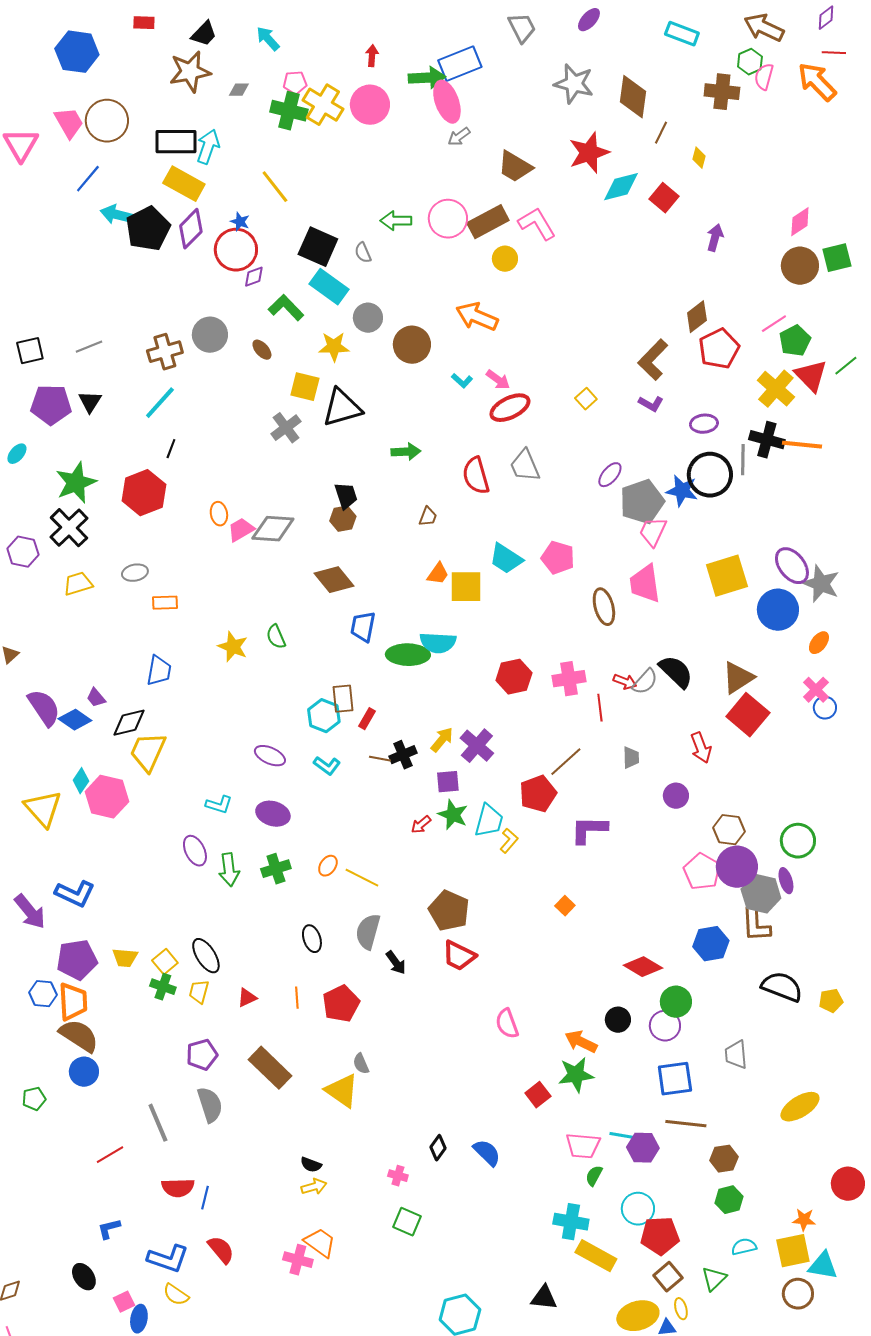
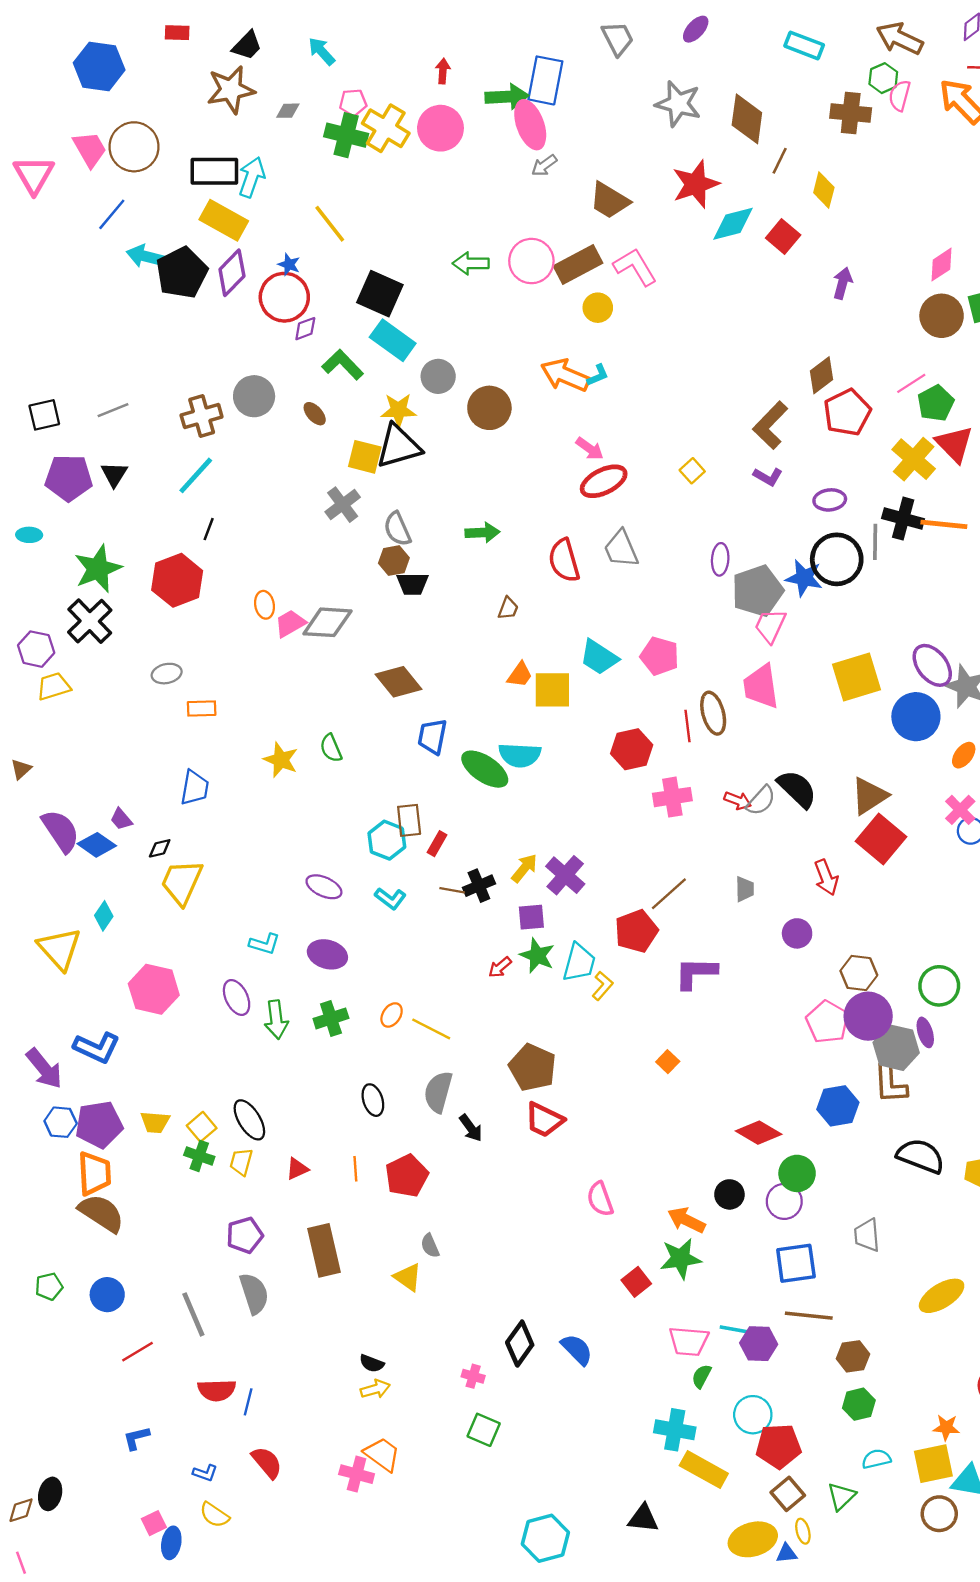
blue rectangle: (460, 64) -> (545, 80), turned -57
yellow diamond: (699, 158) -> (824, 190), size x1.4
gray semicircle: (363, 253) -> (397, 529), moved, size x1.4
cyan L-shape: (462, 381) -> (598, 375), moved, turned -65
black triangle: (342, 408) -> (399, 446), moved
cyan ellipse: (17, 454) -> (29, 535), turned 50
purple ellipse: (610, 475) -> (720, 559), turned -36
black trapezoid: (346, 496) -> (413, 584), turned 108
brown hexagon: (343, 519) -> (394, 561), moved
yellow trapezoid: (78, 584) -> (54, 686), moved
green ellipse: (408, 655) -> (485, 769), turned 33
red hexagon: (514, 677) -> (632, 749), moved
red line: (600, 708) -> (688, 726), moved
black diamond: (129, 723) -> (160, 848), size x0.6
pink hexagon: (107, 797) -> (154, 989), moved
blue hexagon: (43, 994) -> (61, 1122), moved
brown rectangle: (270, 1068) -> (324, 1250), turned 33
blue circle: (84, 1072) -> (107, 1295), moved
yellow triangle: (342, 1091) -> (408, 1277), size x0.7
black diamond: (438, 1148) -> (520, 1344), size x1.5
blue L-shape: (168, 1259) -> (205, 1473), size x0.5
black ellipse: (84, 1277) -> (50, 1494), moved, turned 48

